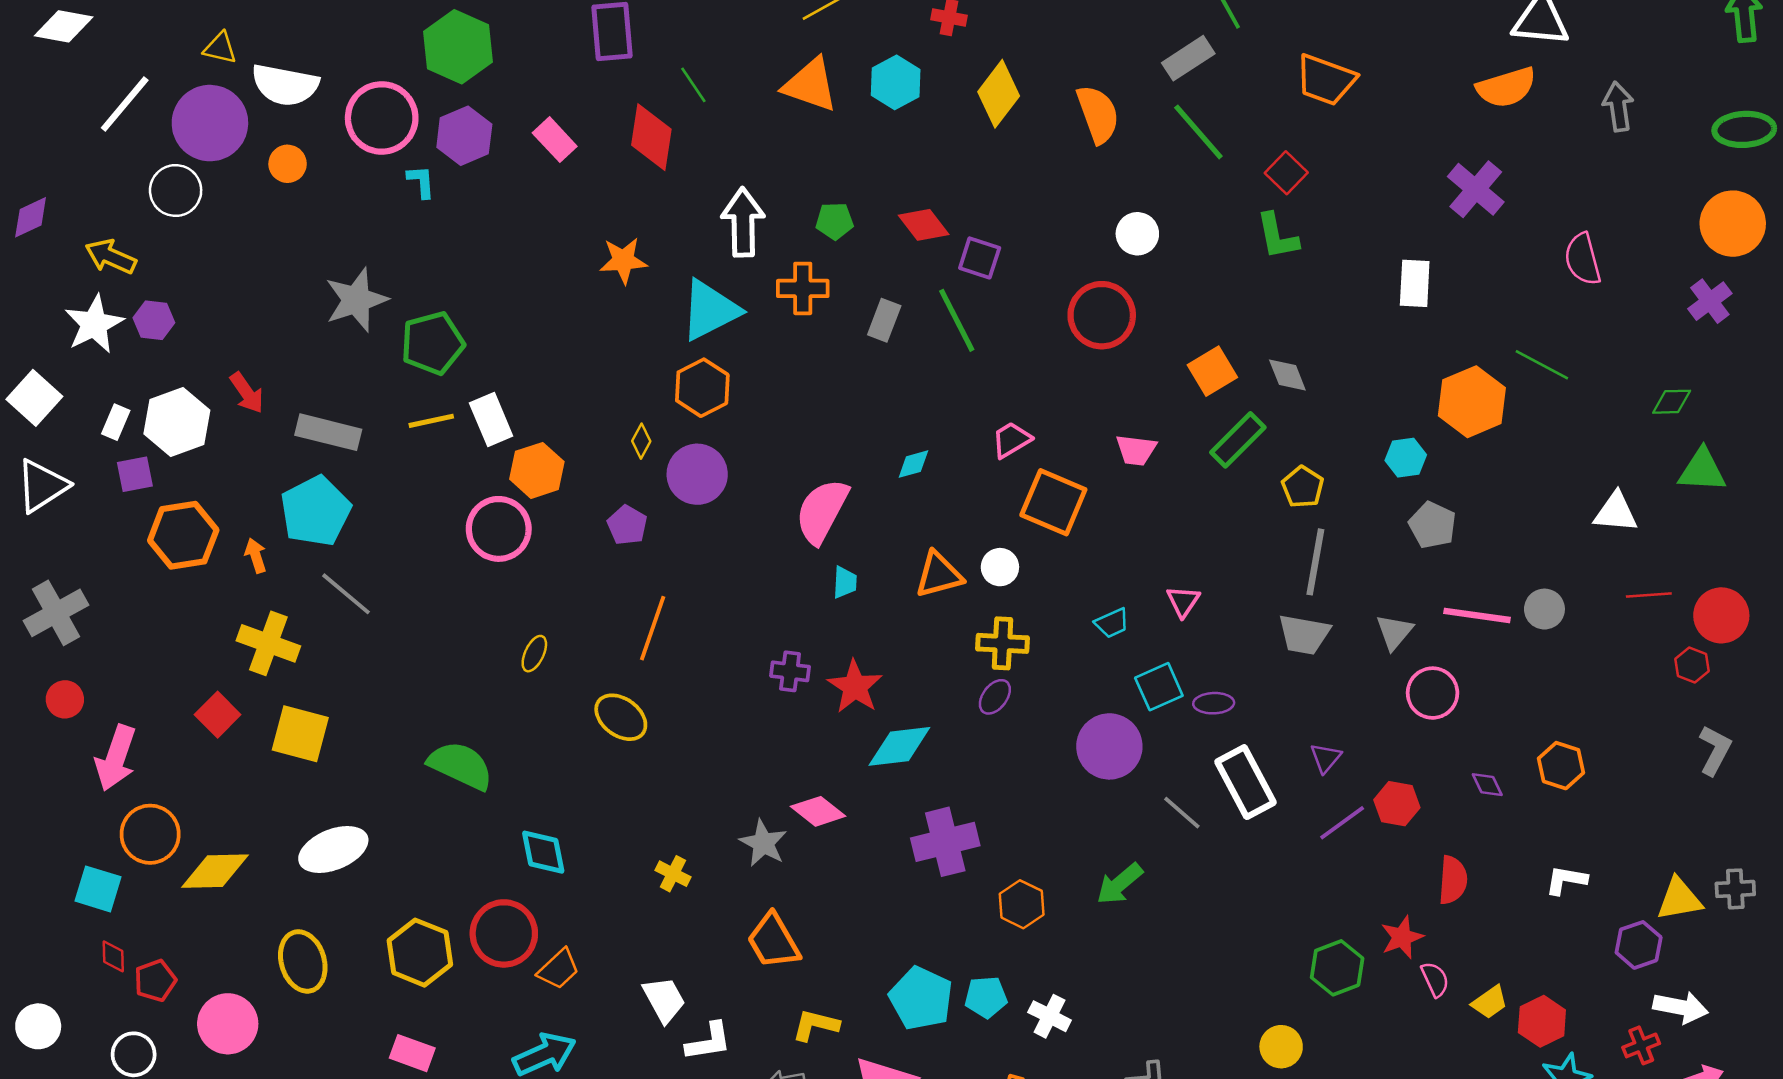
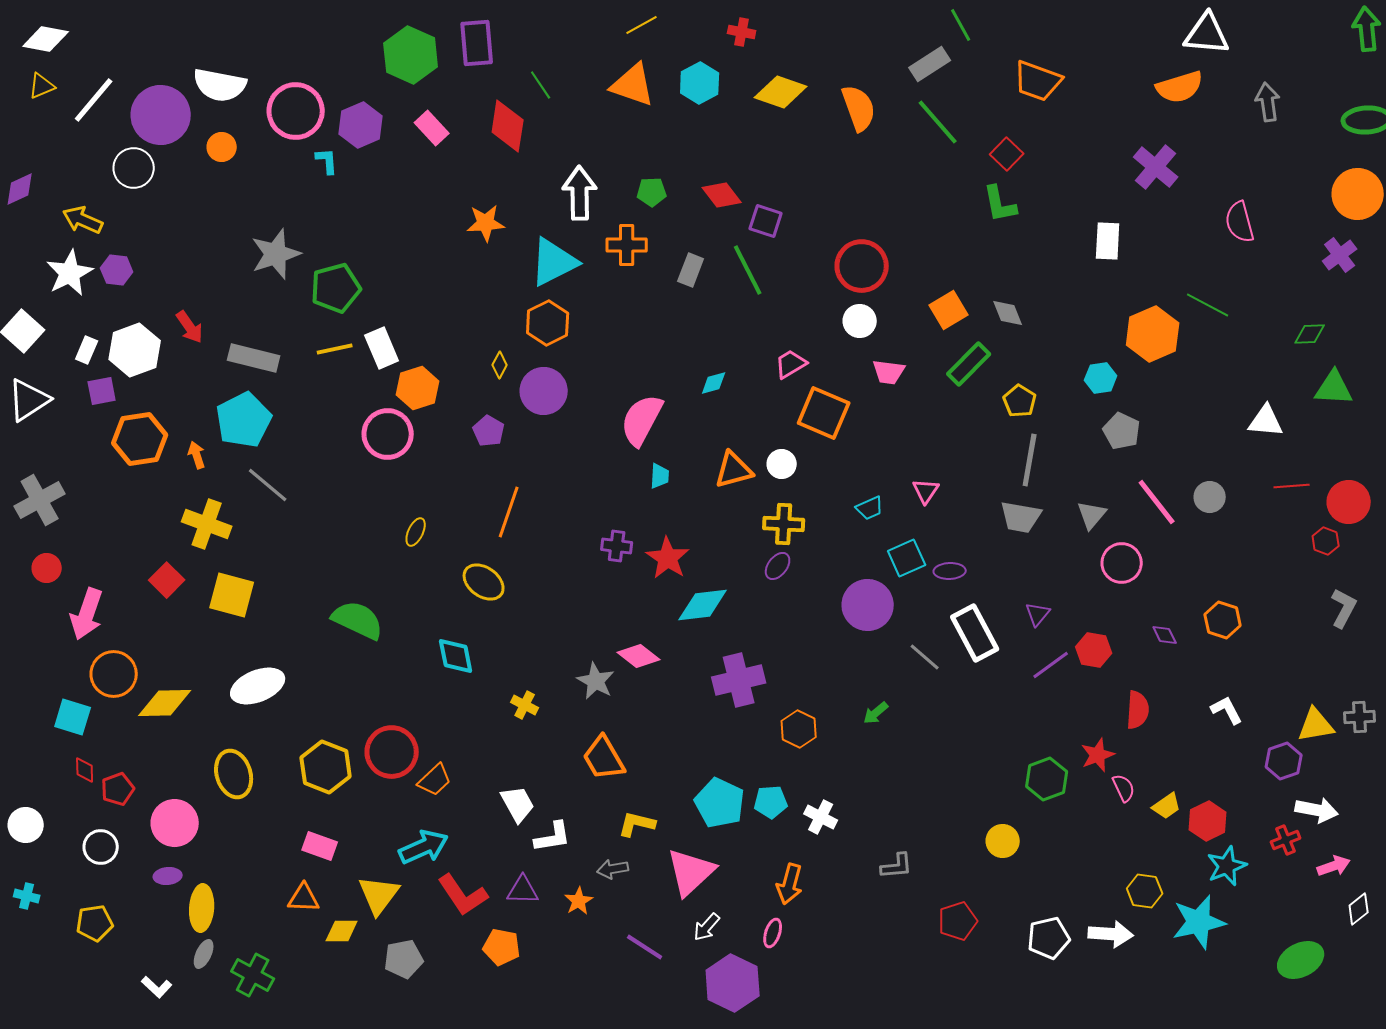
green hexagon: (458, 47) -> (411, 55), moved
yellow triangle: (220, 48) -> (42, 86), moved, turned -36
yellow diamond: (999, 94) -> (781, 92), turned 72
white circle: (1137, 234) -> (860, 321), moved
pink line: (1477, 615) -> (1157, 502), turned 44
cyan diamond: (543, 852) -> (456, 656), moved
white L-shape: (1566, 880) -> (1227, 710), turned 52
green arrow: (1120, 884) -> (876, 713), size x0.7

